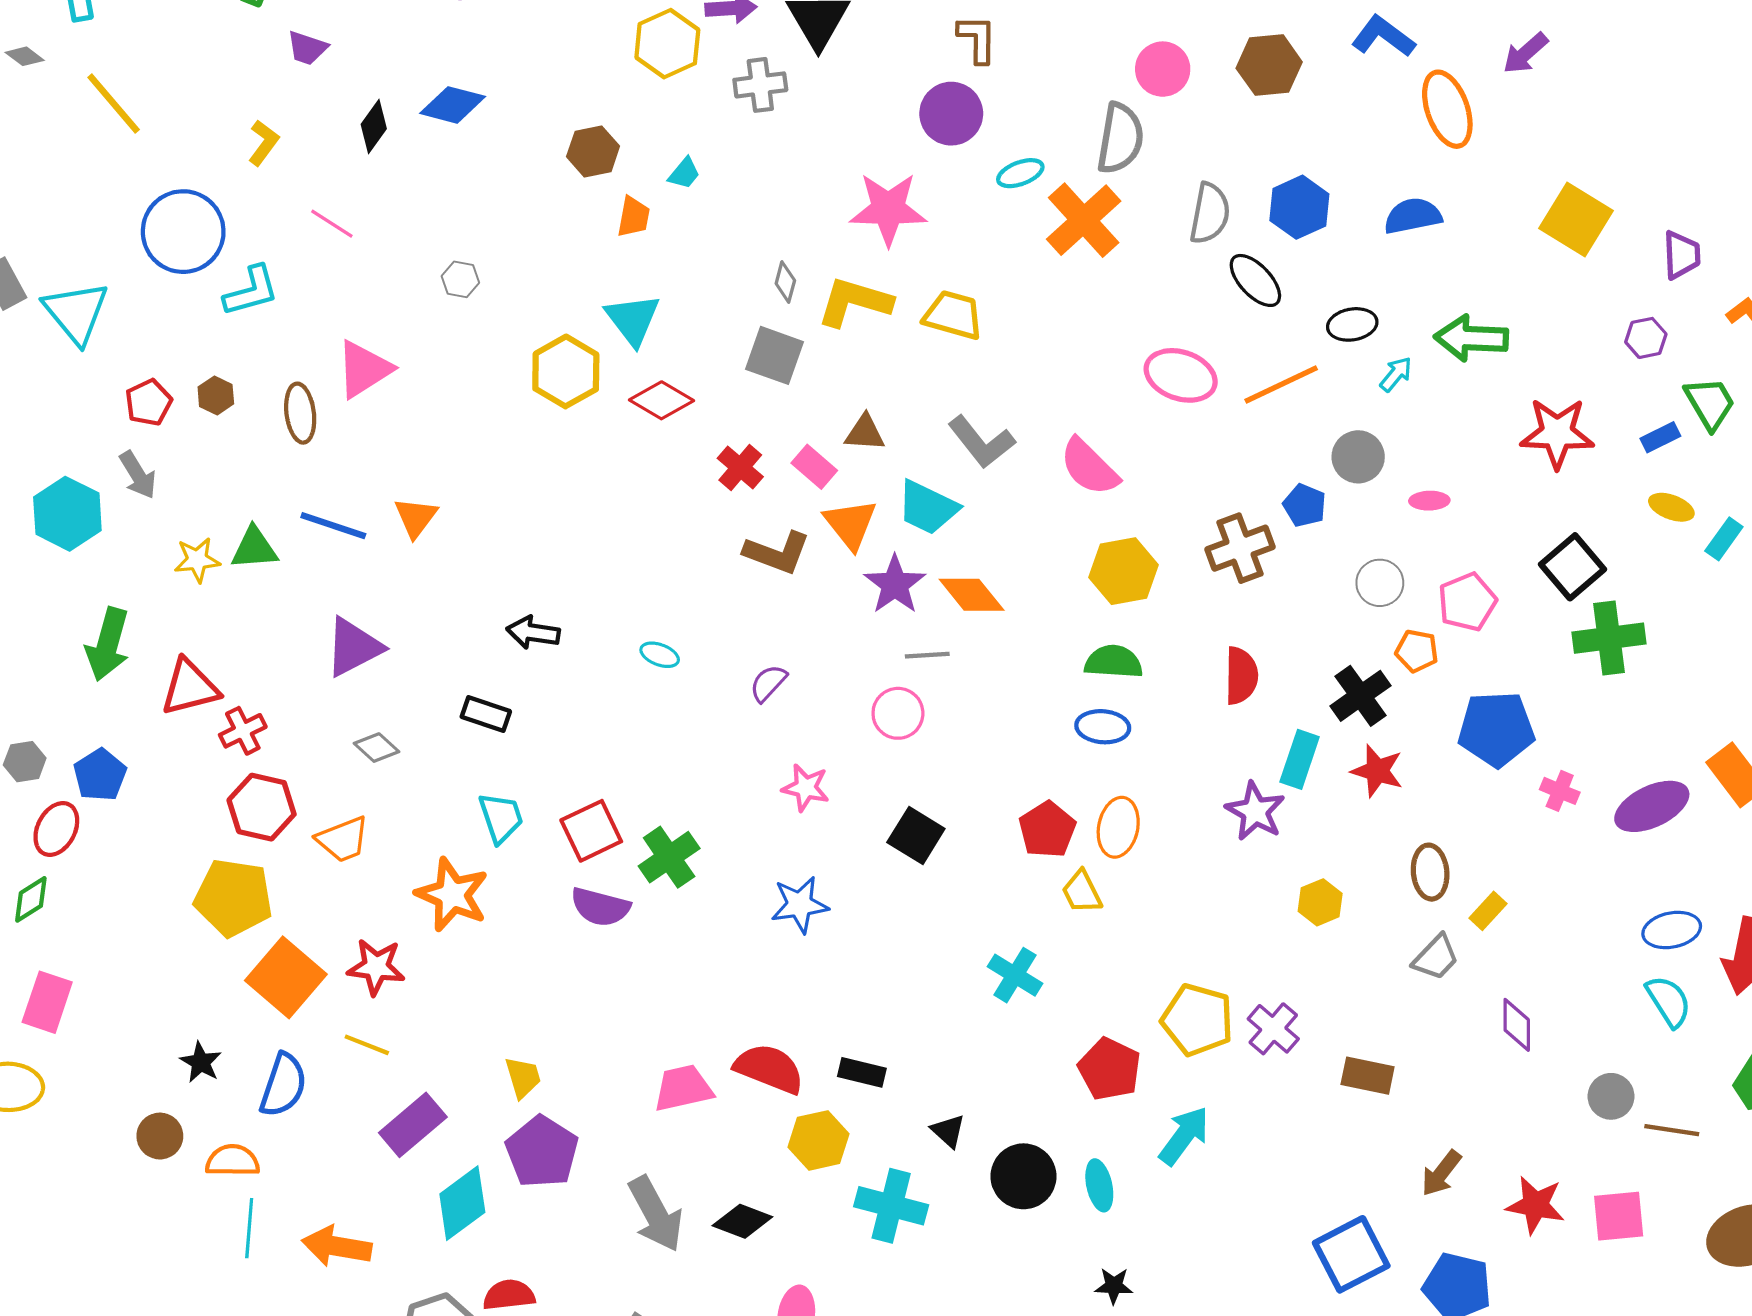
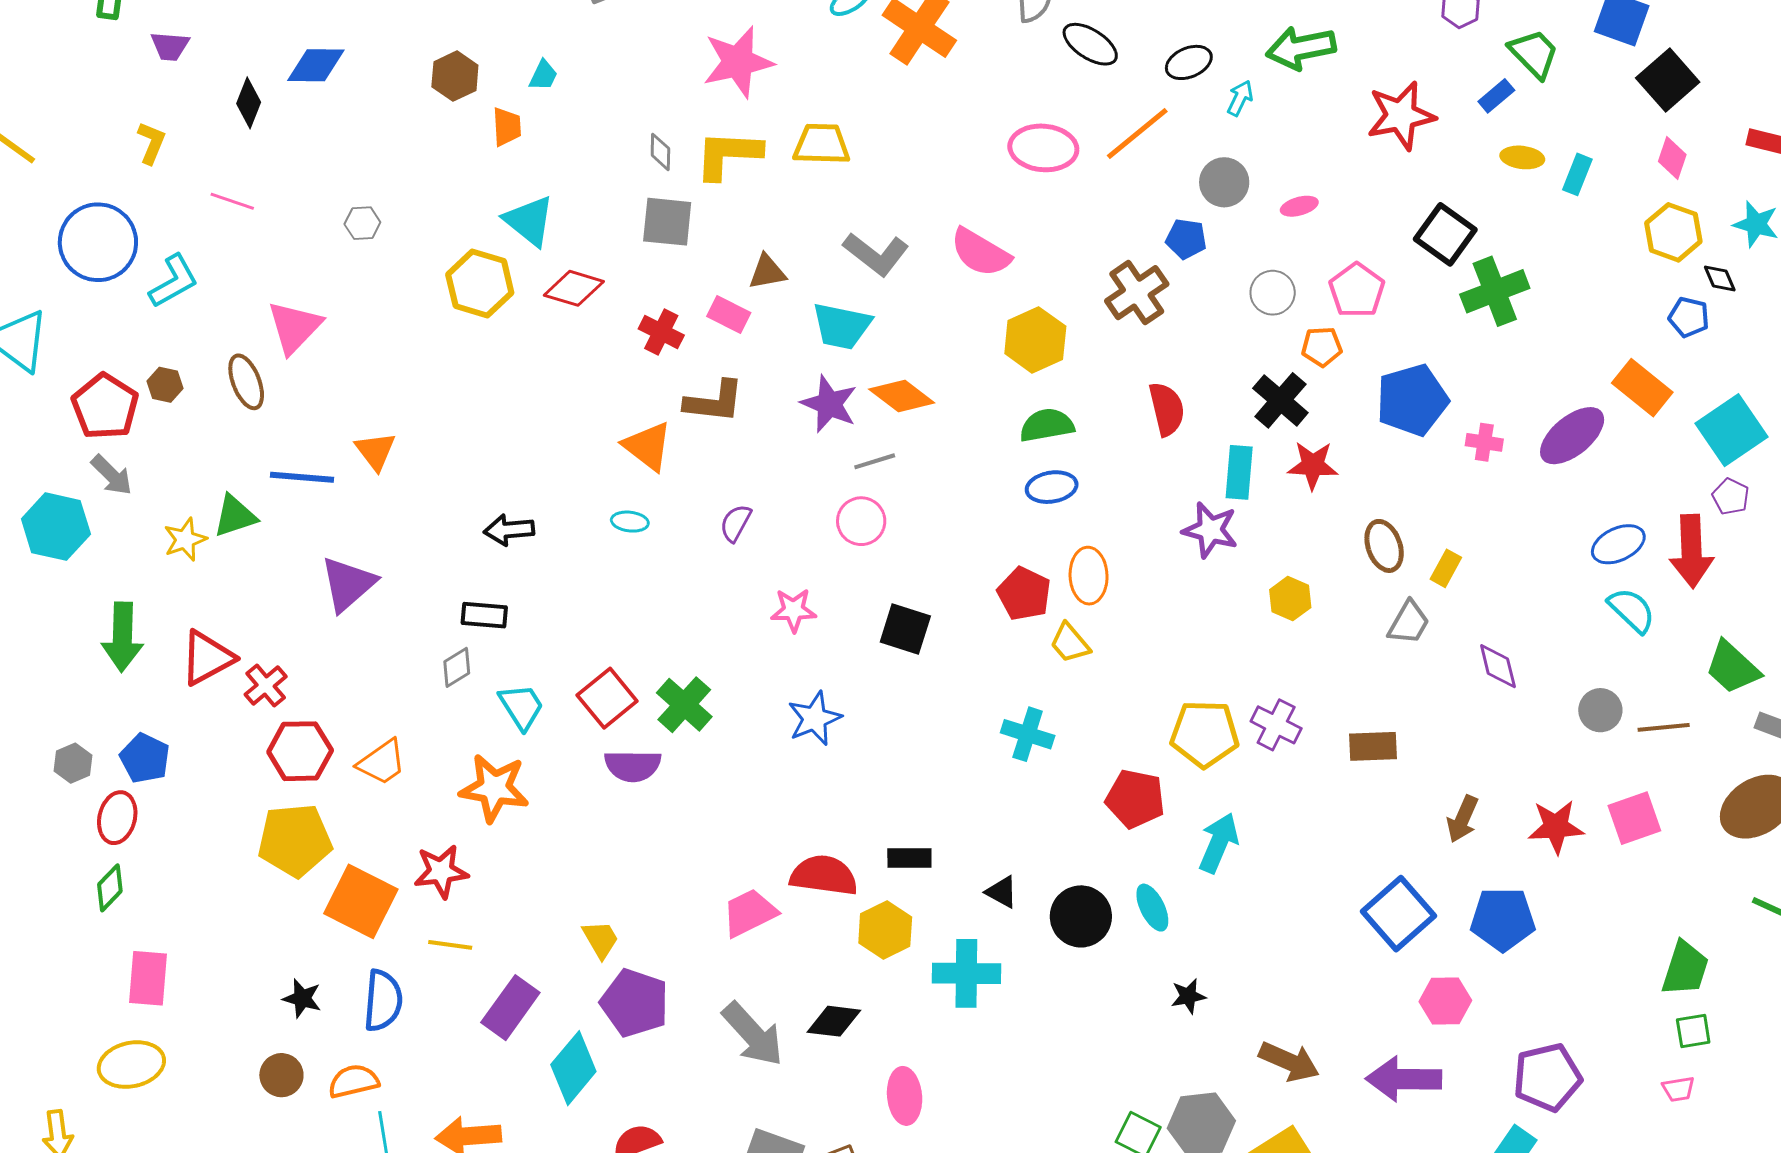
red pentagon: (149, 402) -> (105, 406), size x1.5
orange triangle: (850, 524) -> (648, 446), moved
gray diamond: (377, 748) -> (457, 667), moved, turned -60

